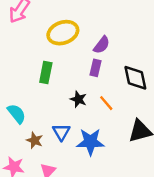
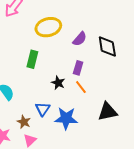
purple rectangle: (95, 68) -> (78, 68), moved
black diamond: (135, 78) -> (107, 47), moved
brown star: (35, 140) -> (24, 122), moved

